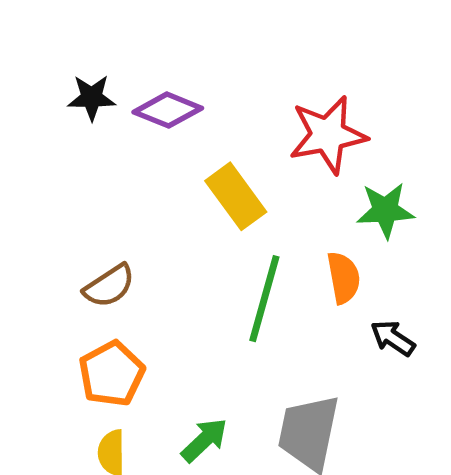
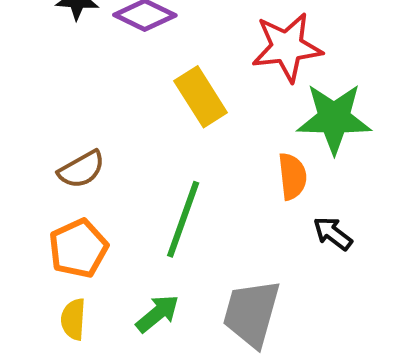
green star: (385, 210) -> (334, 118), size x1.4
green line: (264, 299) -> (183, 219), moved

